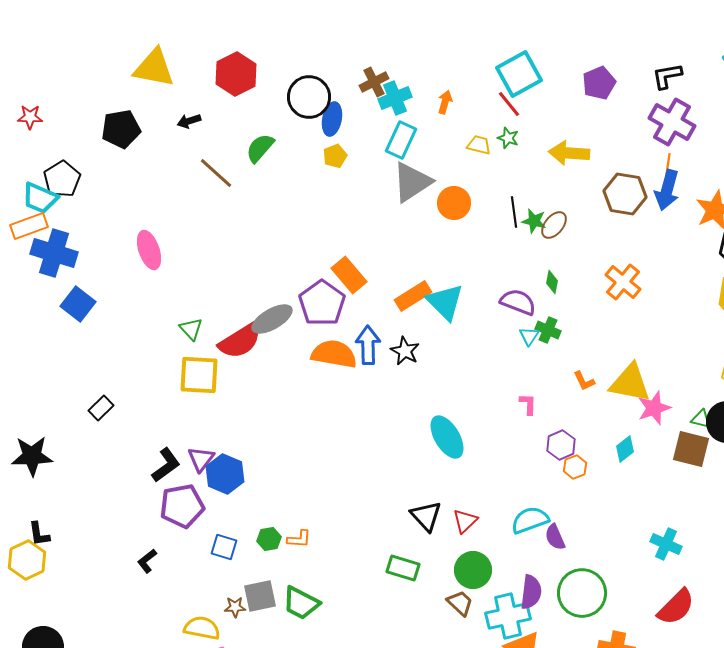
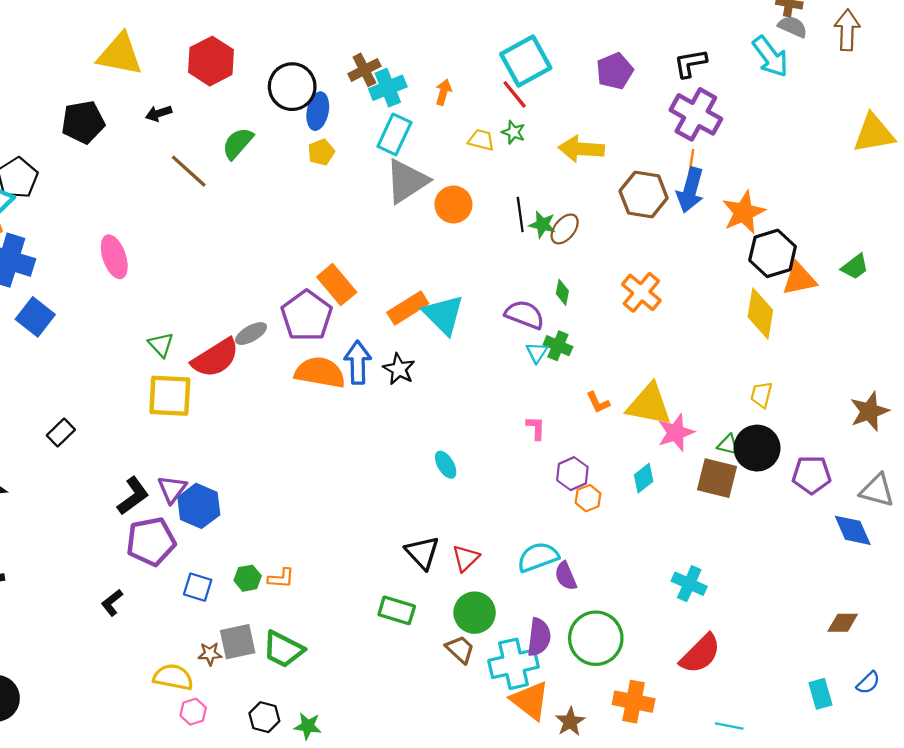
gray ellipse: (272, 319) -> (251, 334), size x0.7
cyan ellipse: (447, 437) -> (446, 465), size x0.6

